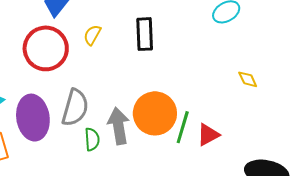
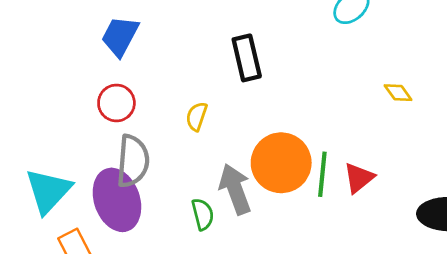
yellow semicircle: (92, 35) -> (197, 116), moved
red circle: (46, 48) -> (116, 103), size x0.6
gray semicircle: (75, 108) -> (133, 161), moved

